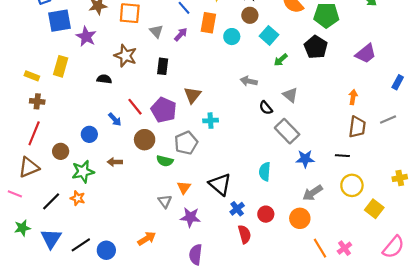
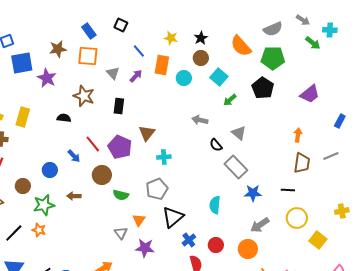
yellow rectangle: (61, 66) -> (23, 117), moved
gray pentagon: (186, 143) -> (157, 189), moved
black triangle: (220, 184) -> (173, 217), turned 40

